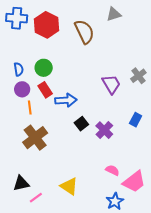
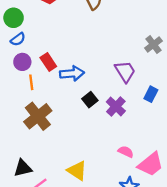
green circle: (44, 68) -> (14, 18), moved
blue semicircle: (19, 69) -> (18, 39), turned 64
purple trapezoid: (111, 84) -> (125, 71), moved

